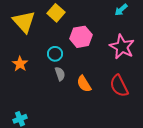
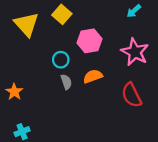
orange star: (20, 64) -> (14, 92), moved
orange semicircle: (84, 84) -> (93, 76), moved, turned 102

